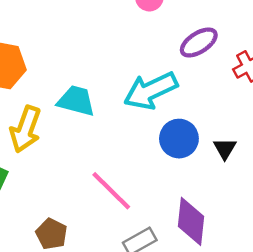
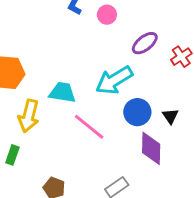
pink line: (111, 191) -> (89, 127), moved
purple diamond: (191, 221) -> (151, 148), moved

